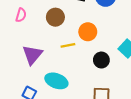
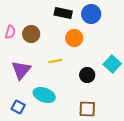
brown circle: (55, 17) -> (31, 34), moved
orange circle: (88, 32) -> (74, 38), moved

